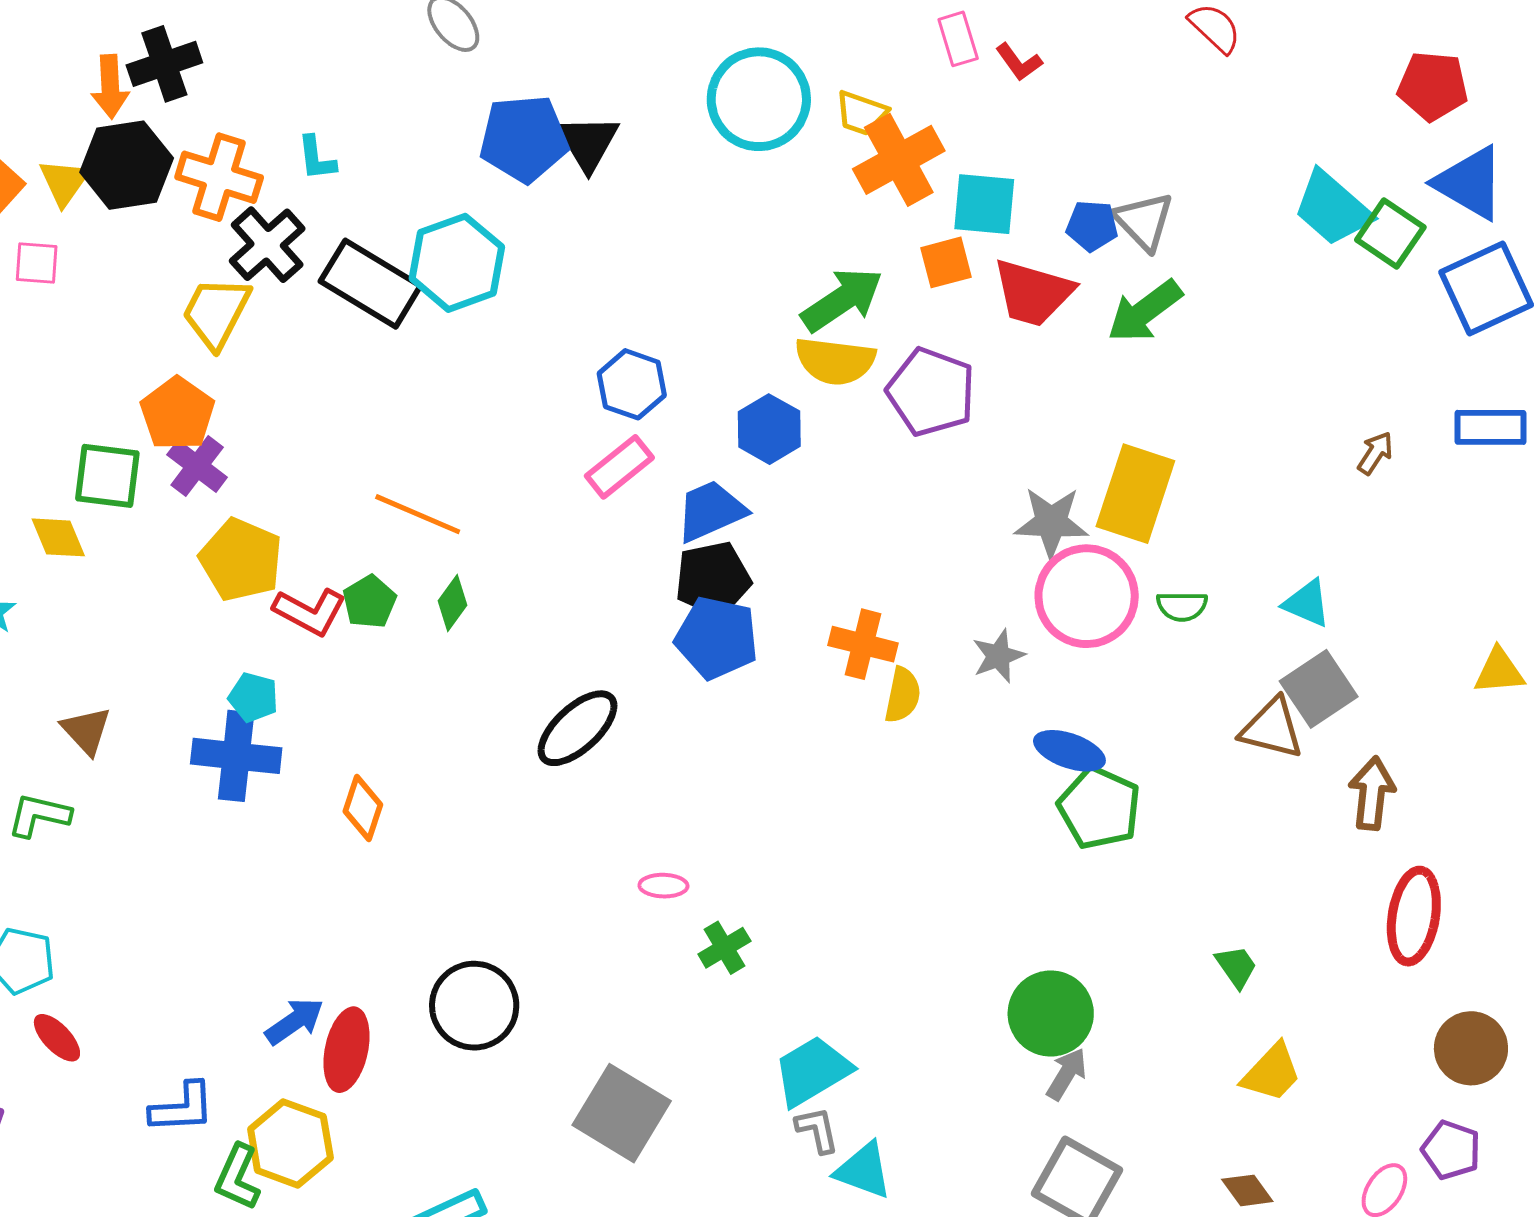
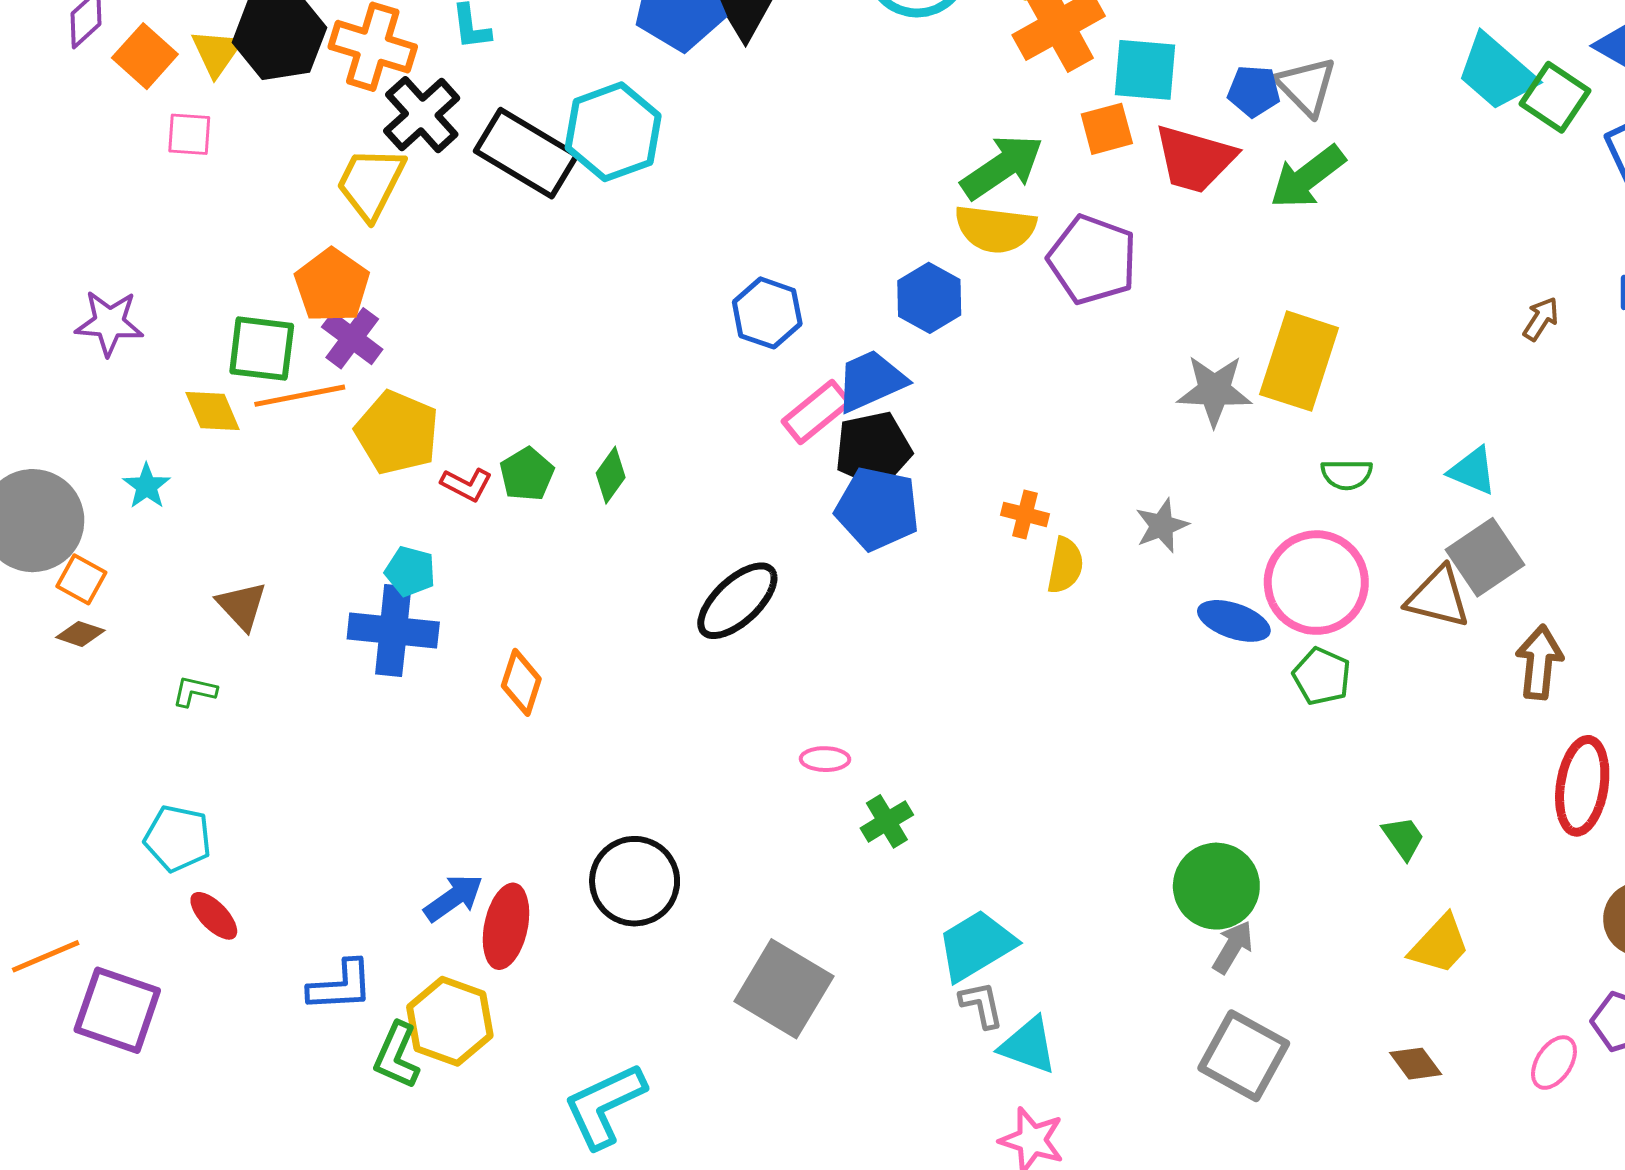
blue hexagon: (632, 384) -> (767, 313), moved
pink rectangle: (619, 467) -> (816, 412), moved
orange line: (418, 514) -> (300, 396), moved, turned -34
pink circle: (1087, 596) -> (1316, 583), moved
red L-shape: (310, 612) -> (467, 484), size x0.7
orange cross: (863, 644) -> (1025, 514), size x0.7
green pentagon: (1099, 808) -> (1322, 676), moved, size x0.7
green L-shape: (39, 815) -> (194, 691), size x0.7

